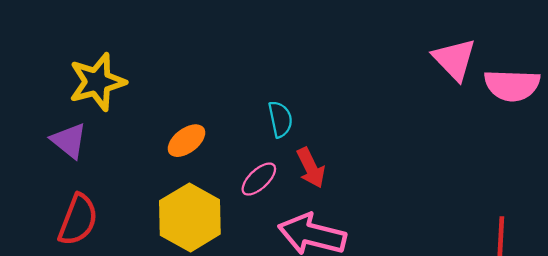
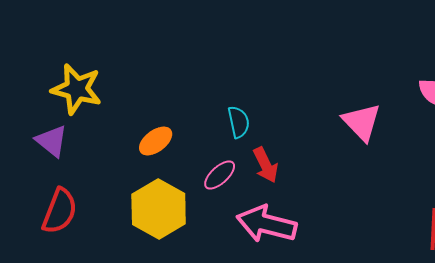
pink triangle: (454, 59) -> (362, 122), moved
yellow star: (97, 82) -> (77, 89), turned 30

